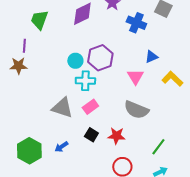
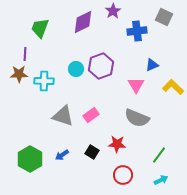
blue cross: (136, 23) -> (137, 31), turned -30
cyan cross: (85, 81) -> (44, 81), moved
black square: (91, 135) -> (92, 152), moved

